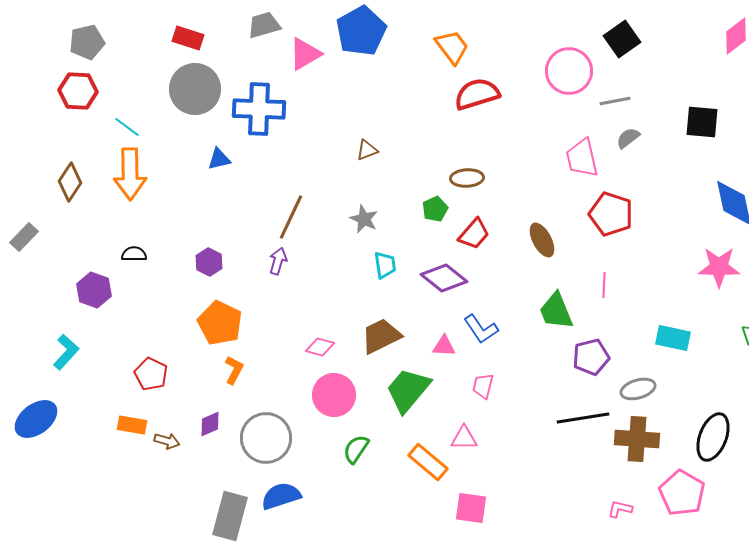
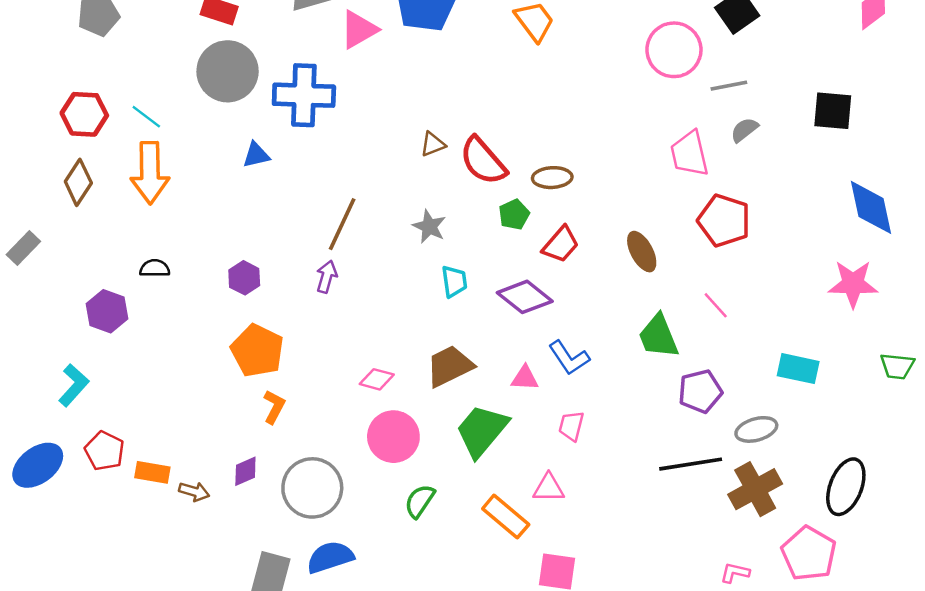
red hexagon: (78, 91) -> (84, 114), moved
red semicircle: (477, 94) -> (483, 161), moved, turned -114
pink line: (604, 285) -> (716, 305), turned -45
red pentagon: (151, 374) -> (105, 451), moved
brown cross: (637, 439) -> (755, 489), turned -33

